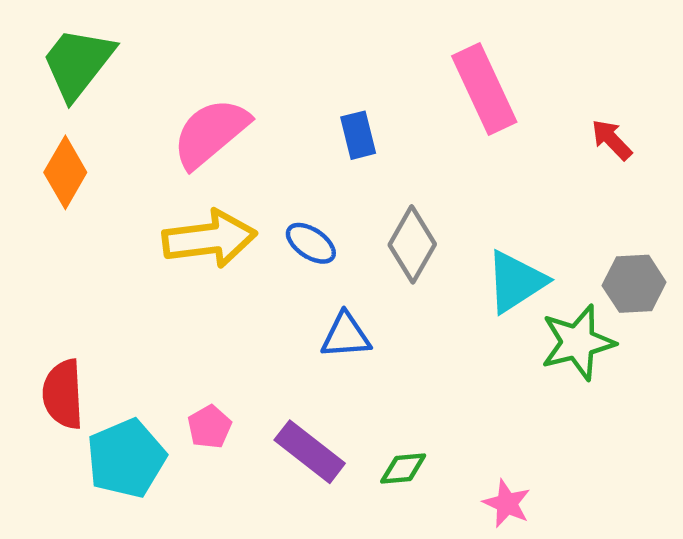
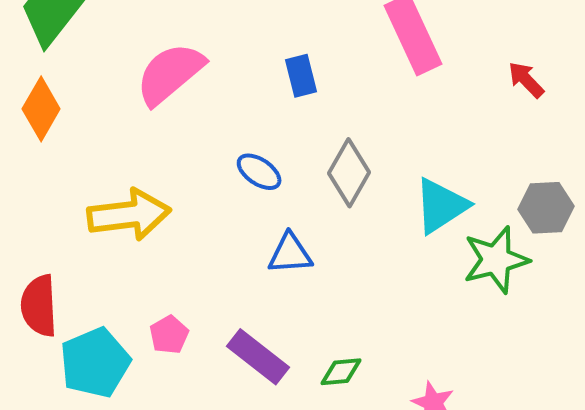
yellow arrow: (209, 239) -> (129, 215), moved

